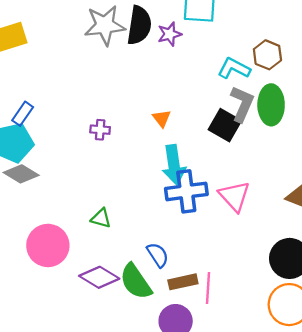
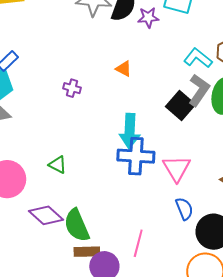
orange triangle: (162, 118) -> (124, 69), moved, turned -36
blue semicircle: (158, 255) -> (184, 209), moved
brown rectangle: (183, 282) -> (87, 252), moved

